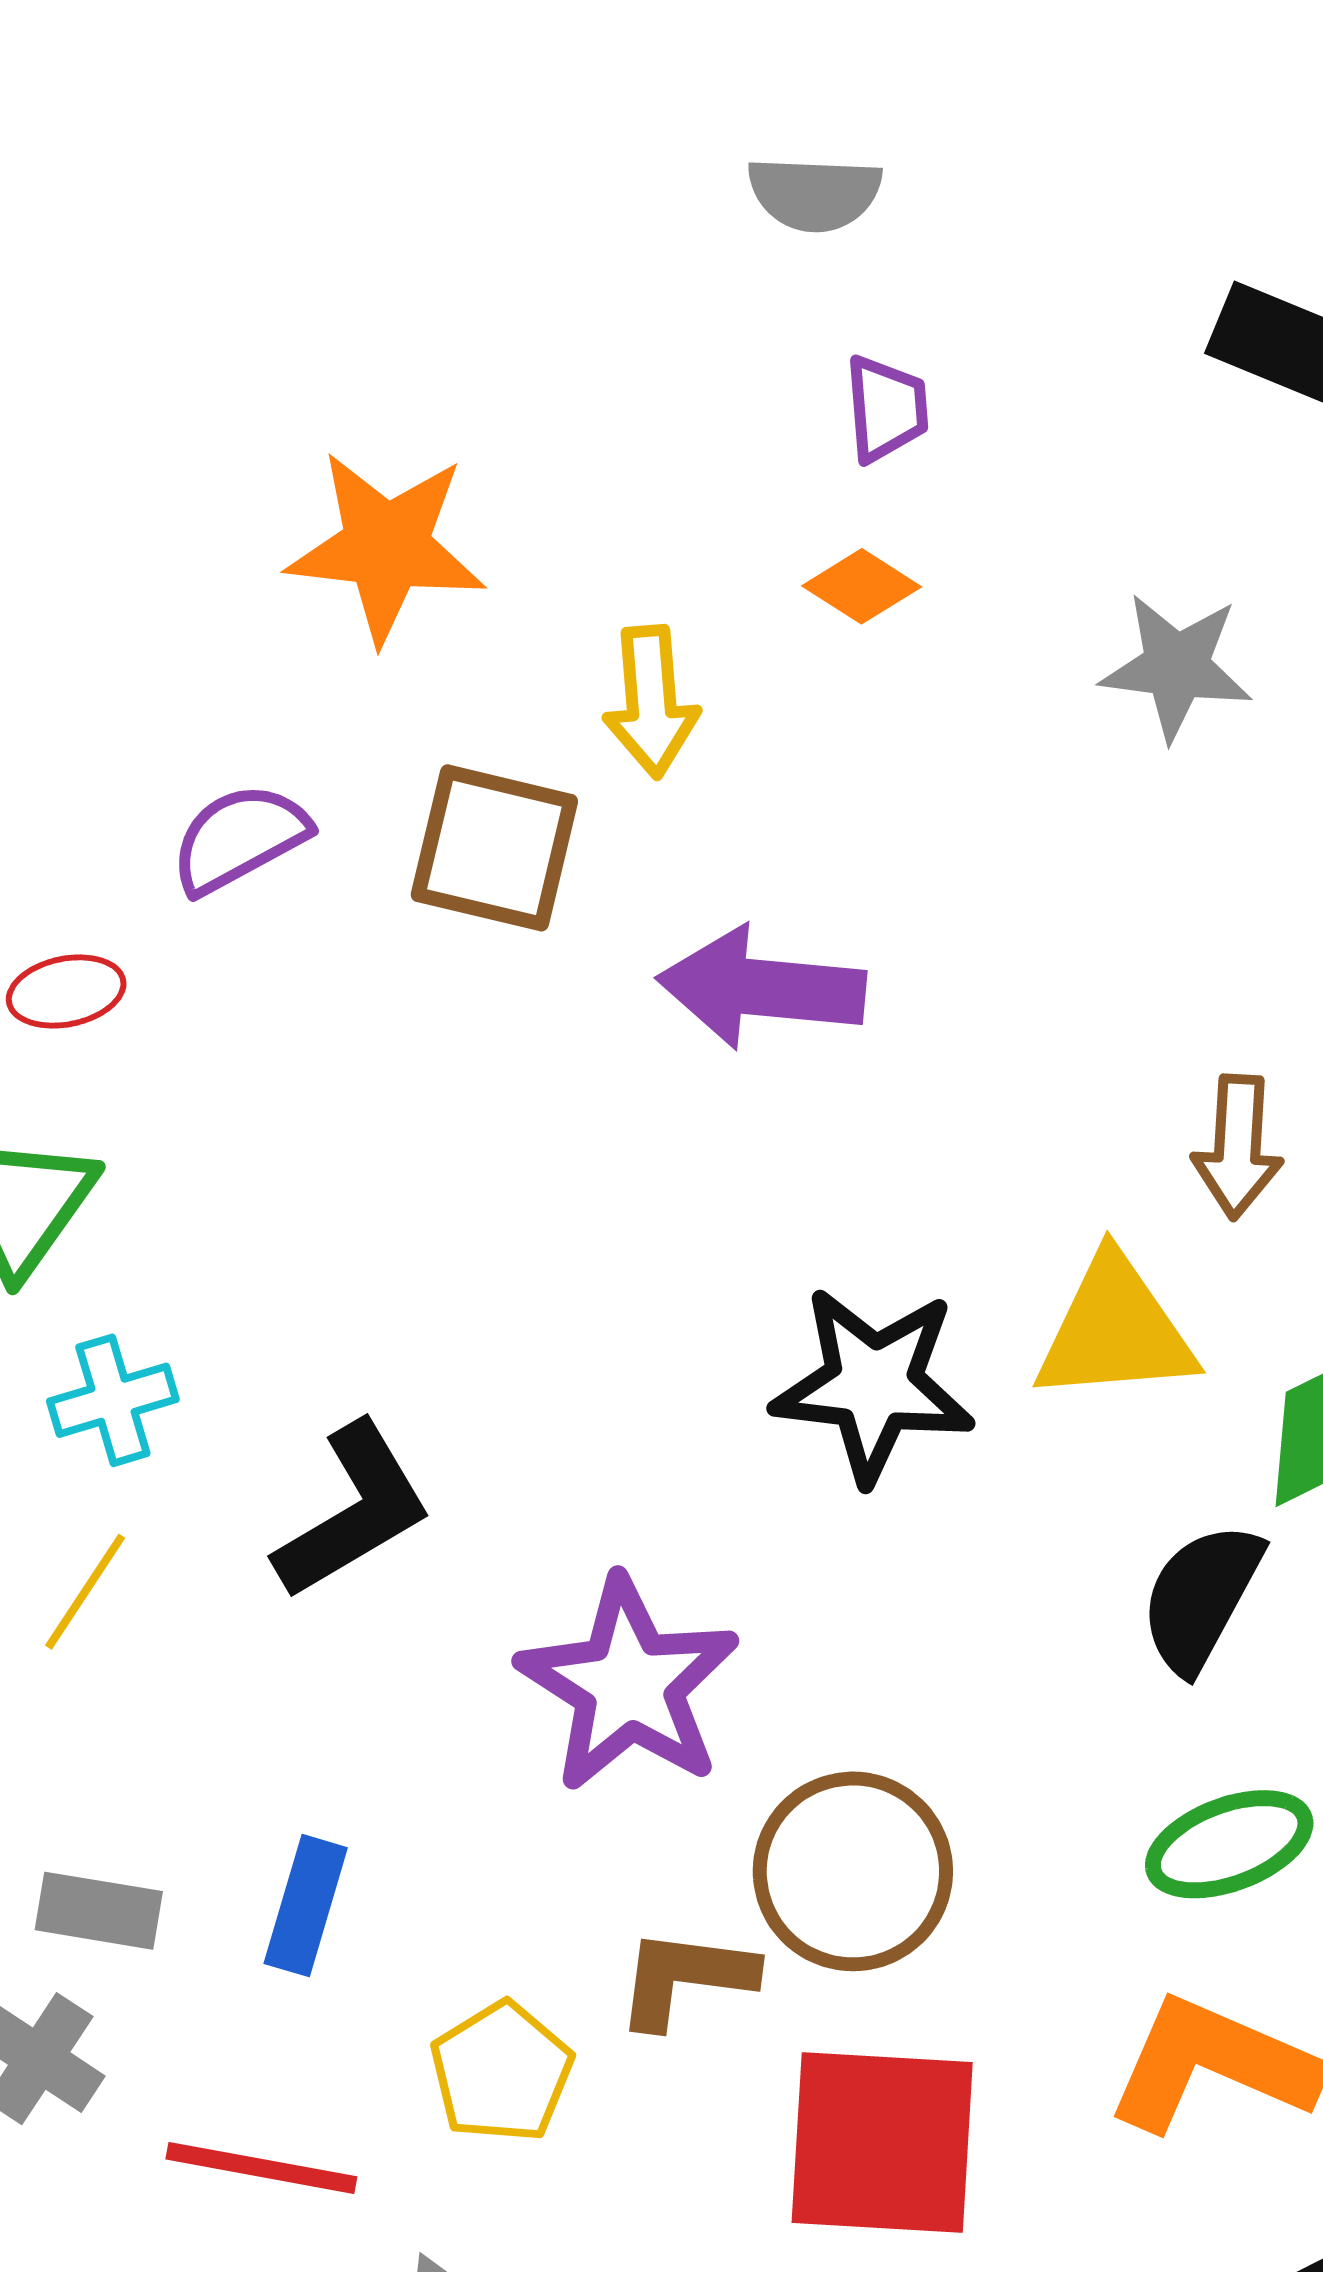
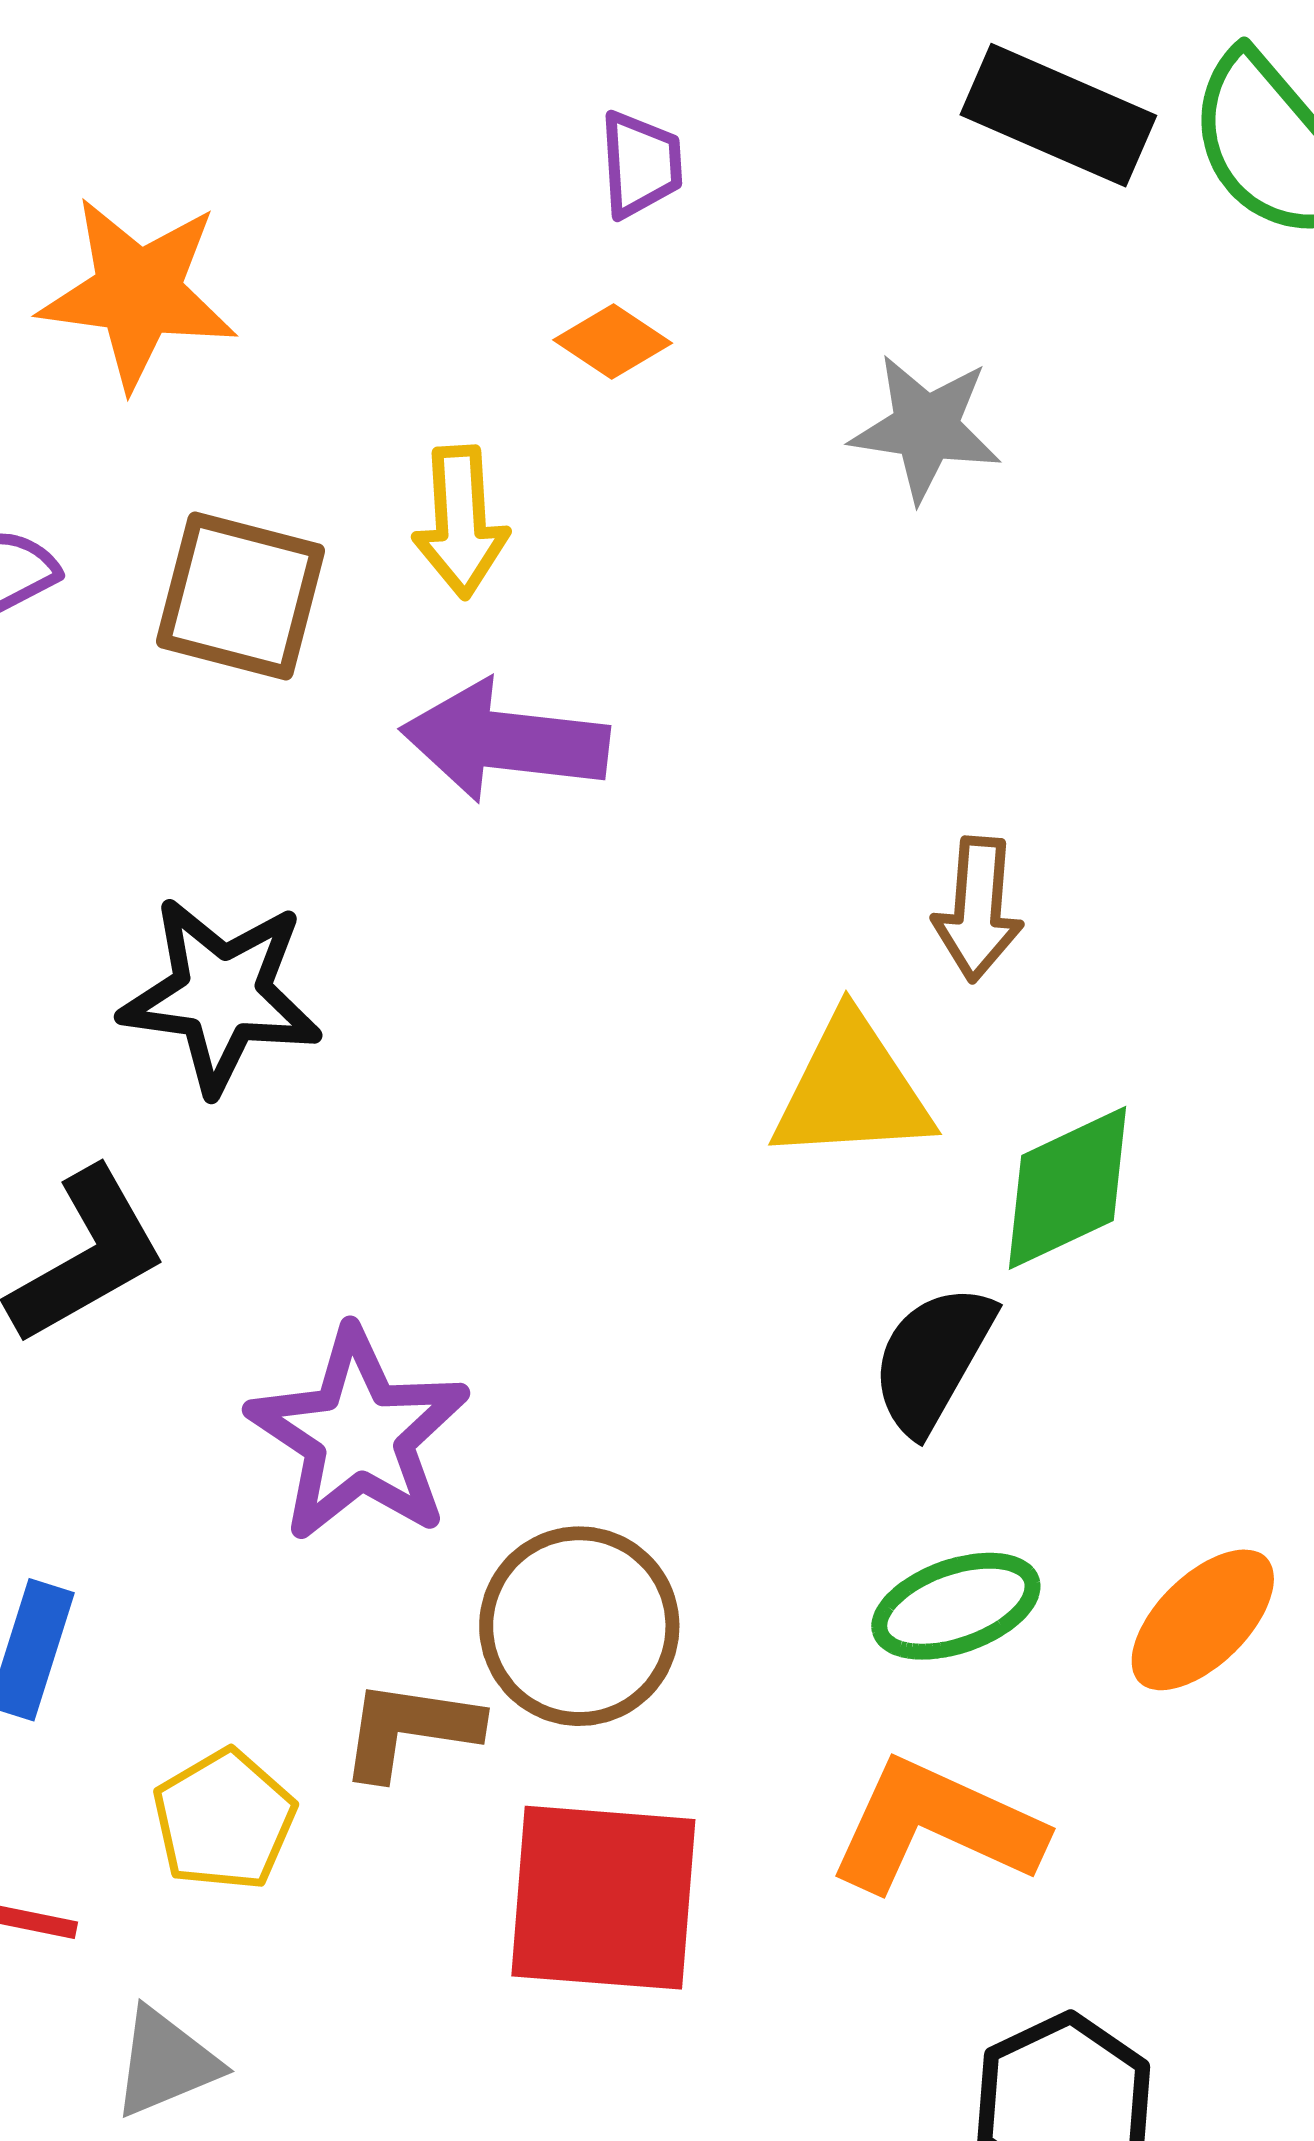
yellow arrow: (651, 702) -> (461, 522), moved
black star: (873, 1385) -> (221, 995), moved

